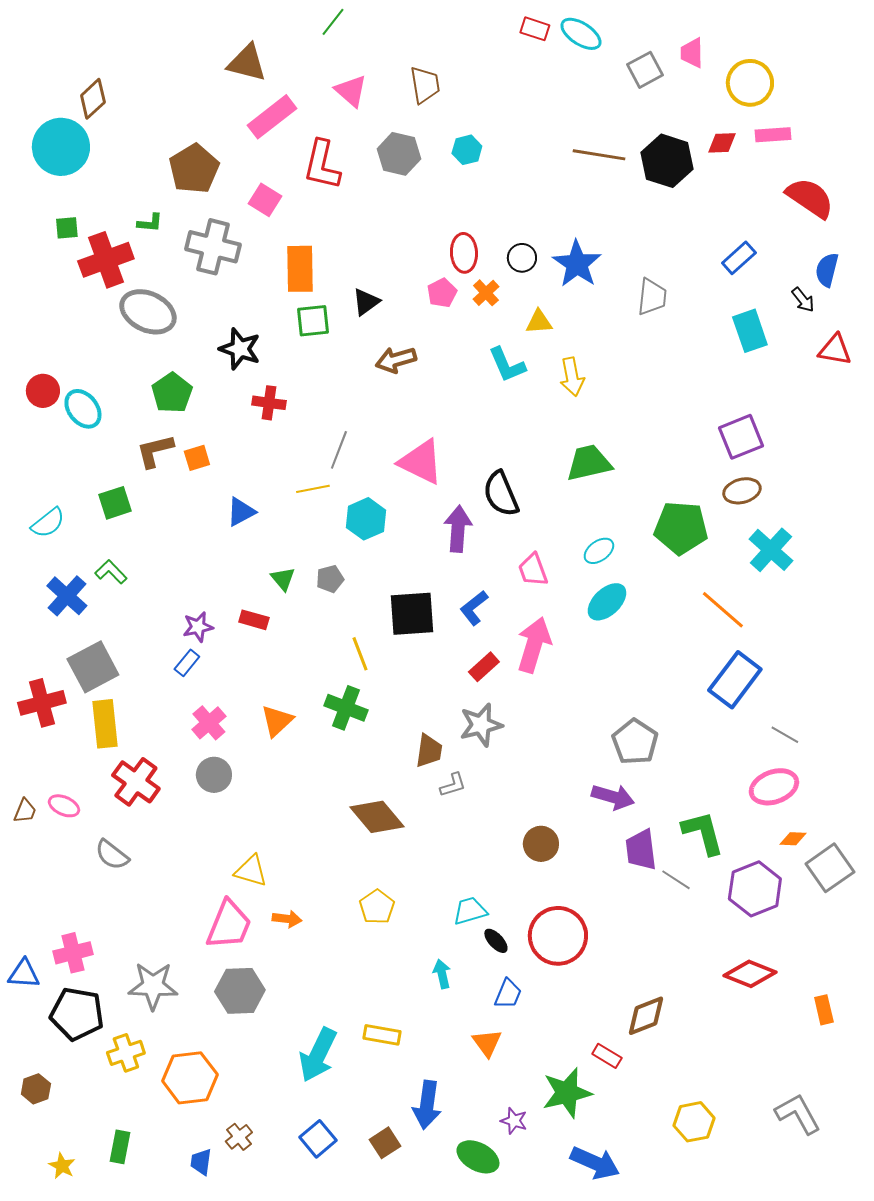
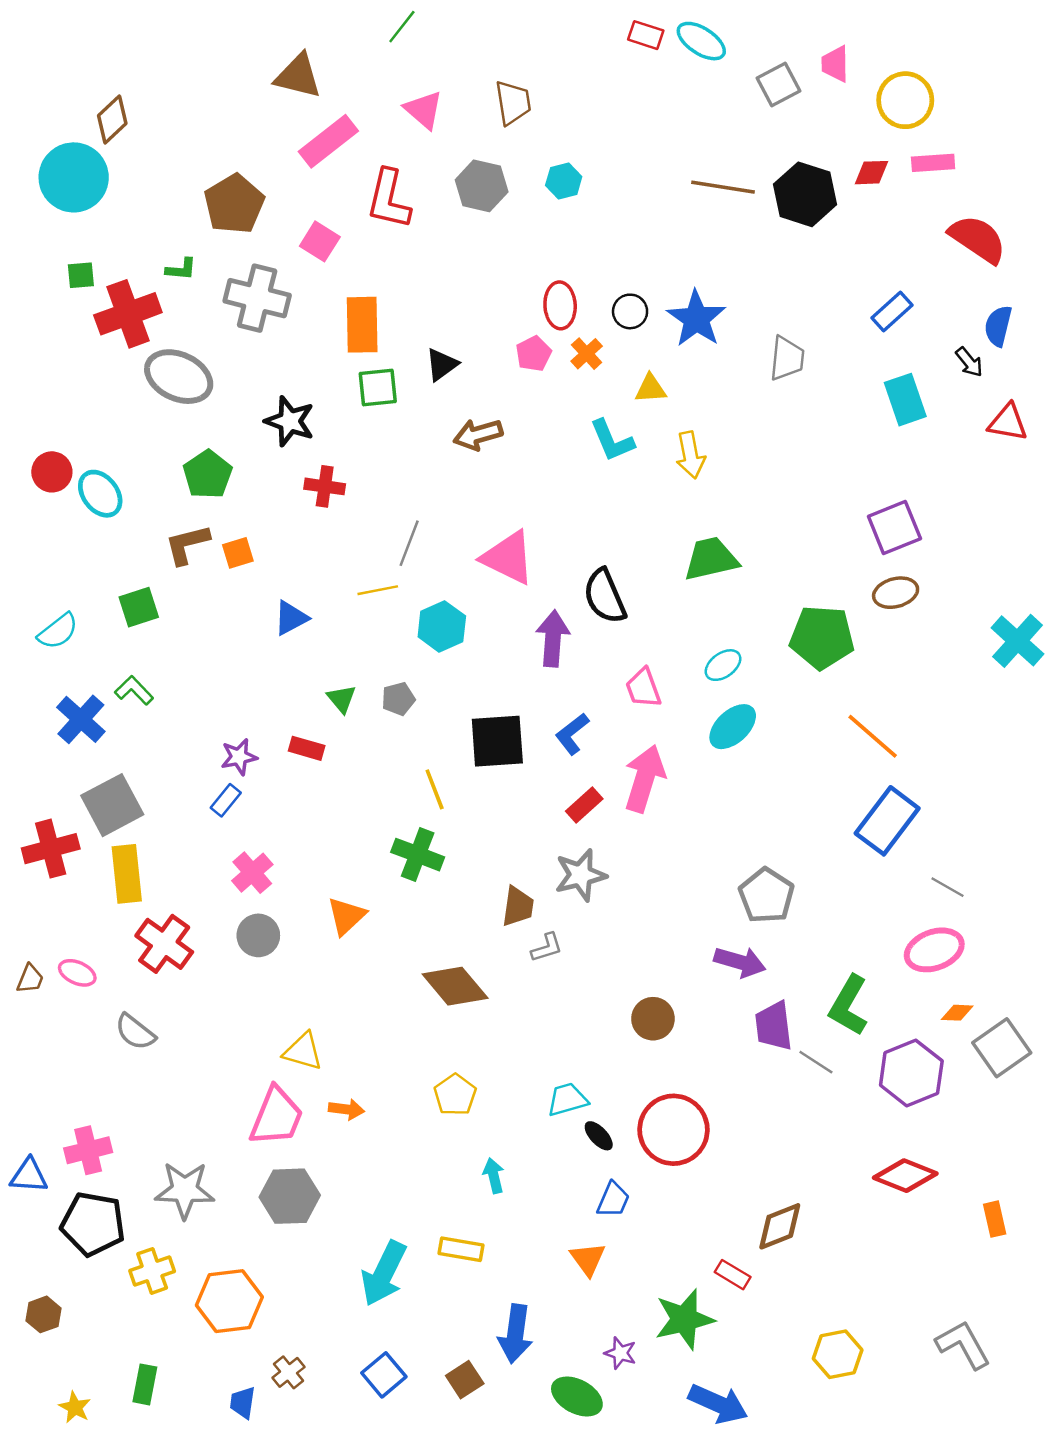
cyan cross: (771, 550) -> (1018, 641), moved
orange triangle: (277, 721) -> (346, 916), moved
green L-shape: (703, 833) -> (849, 1005), turned -135
cyan arrow: (442, 974) -> (494, 1176), moved

